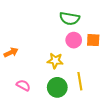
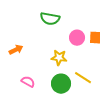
green semicircle: (70, 18) -> (50, 19), moved
yellow line: (80, 81) -> (83, 78), turned -48

